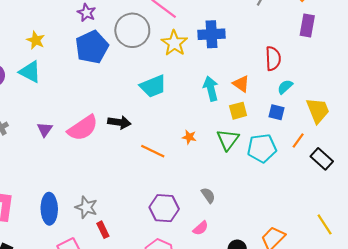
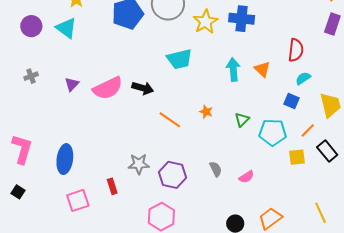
yellow square: (238, 111) -> (297, 157), moved
green triangle: (228, 140) -> (242, 120), size x0.7
gray star: (86, 207) -> (139, 164), moved, turned -30
pink semicircle: (201, 228) -> (246, 177), moved

